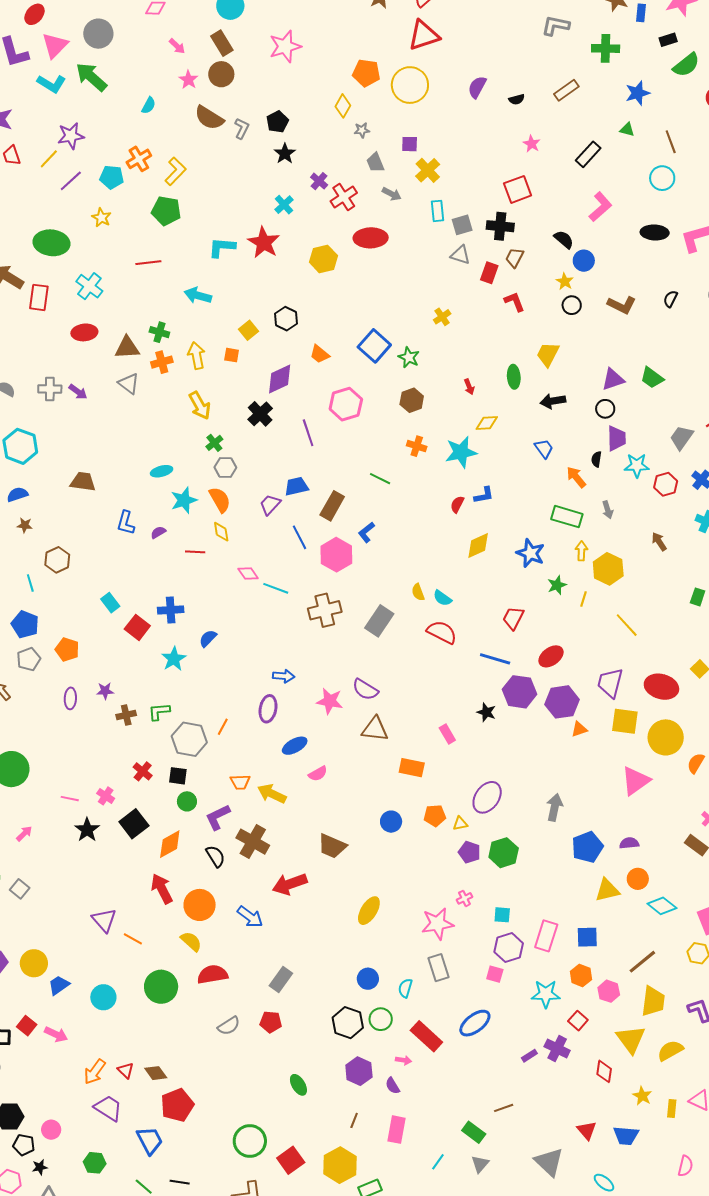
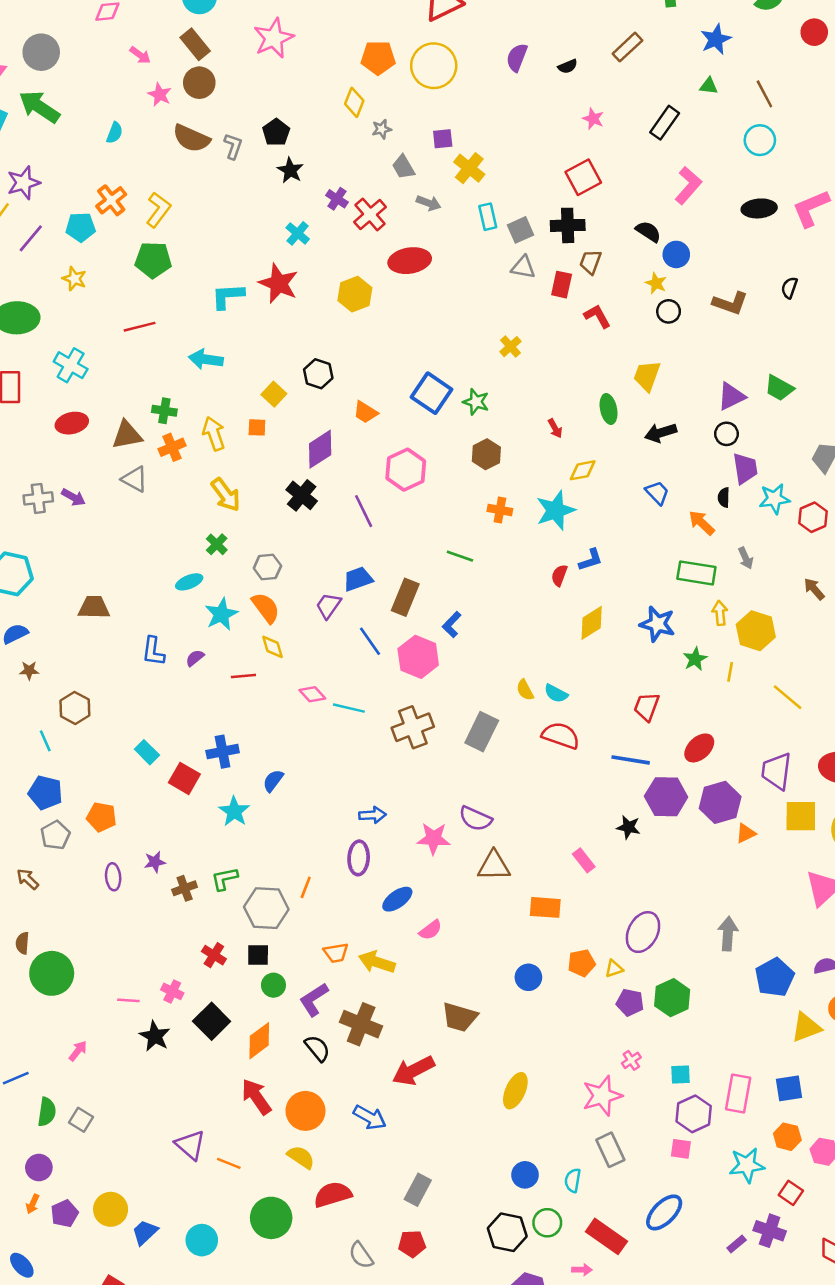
green cross: (214, 443) -> (217, 544), moved
gray semicircle: (229, 1026) -> (361, 1255), turned 95

